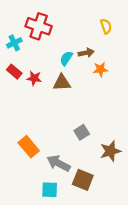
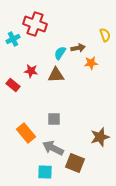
yellow semicircle: (106, 26) -> (105, 35), moved
red rectangle: (14, 72) -> (13, 85), moved
gray square: (82, 132) -> (54, 119), moved, turned 32

